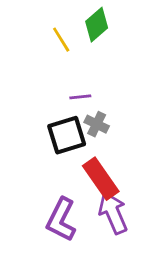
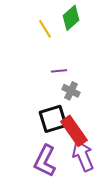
black square: (67, 135) -> (53, 119), moved

